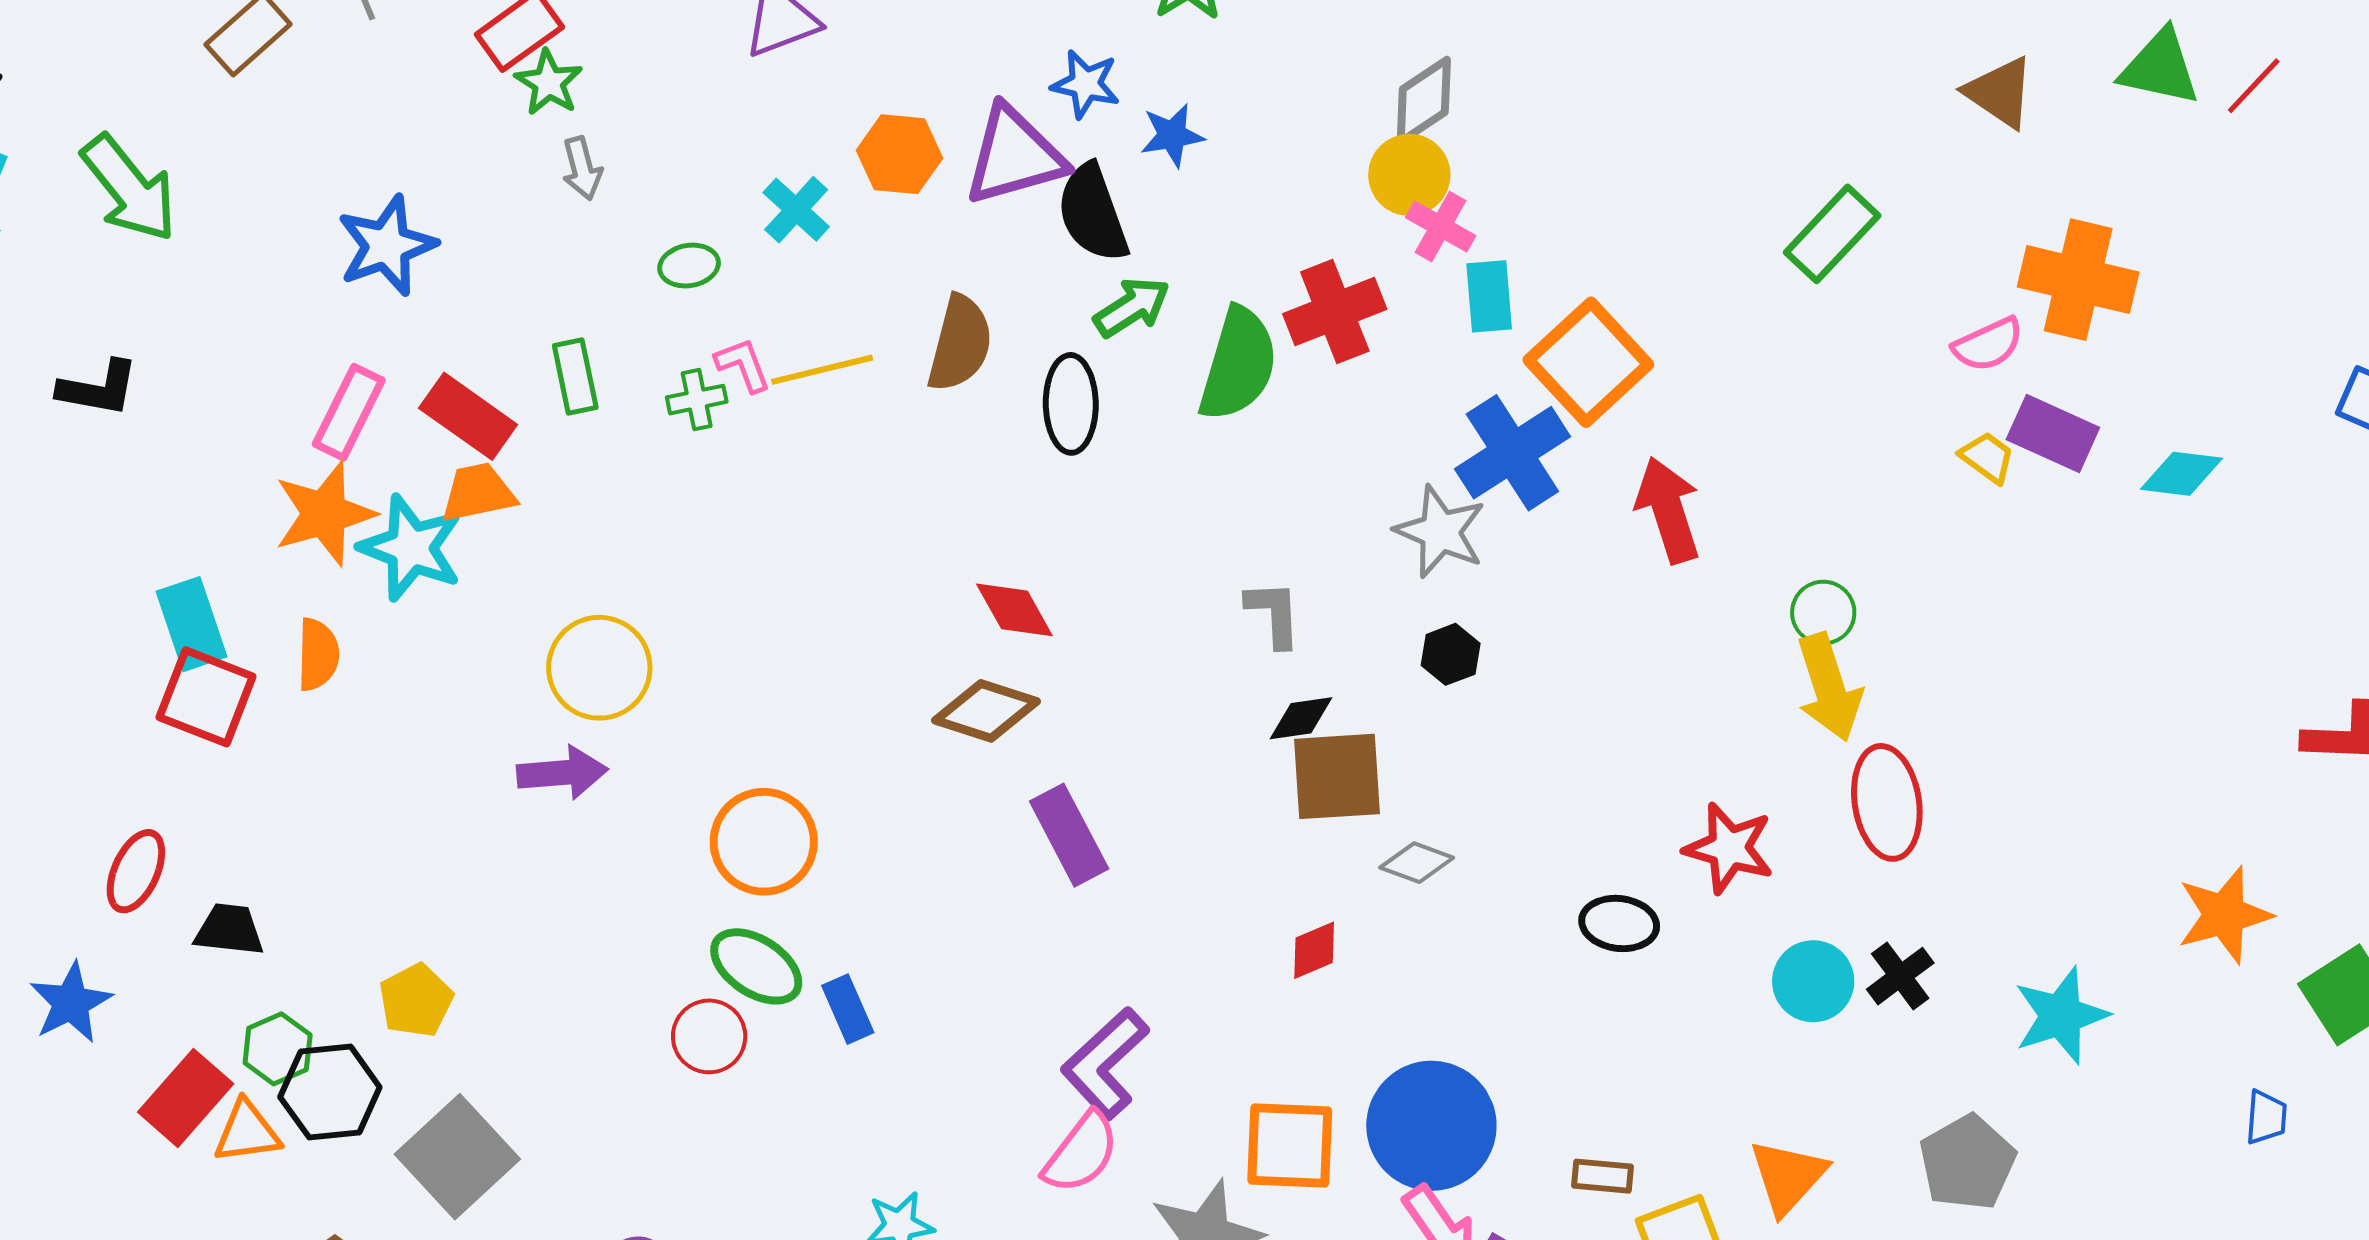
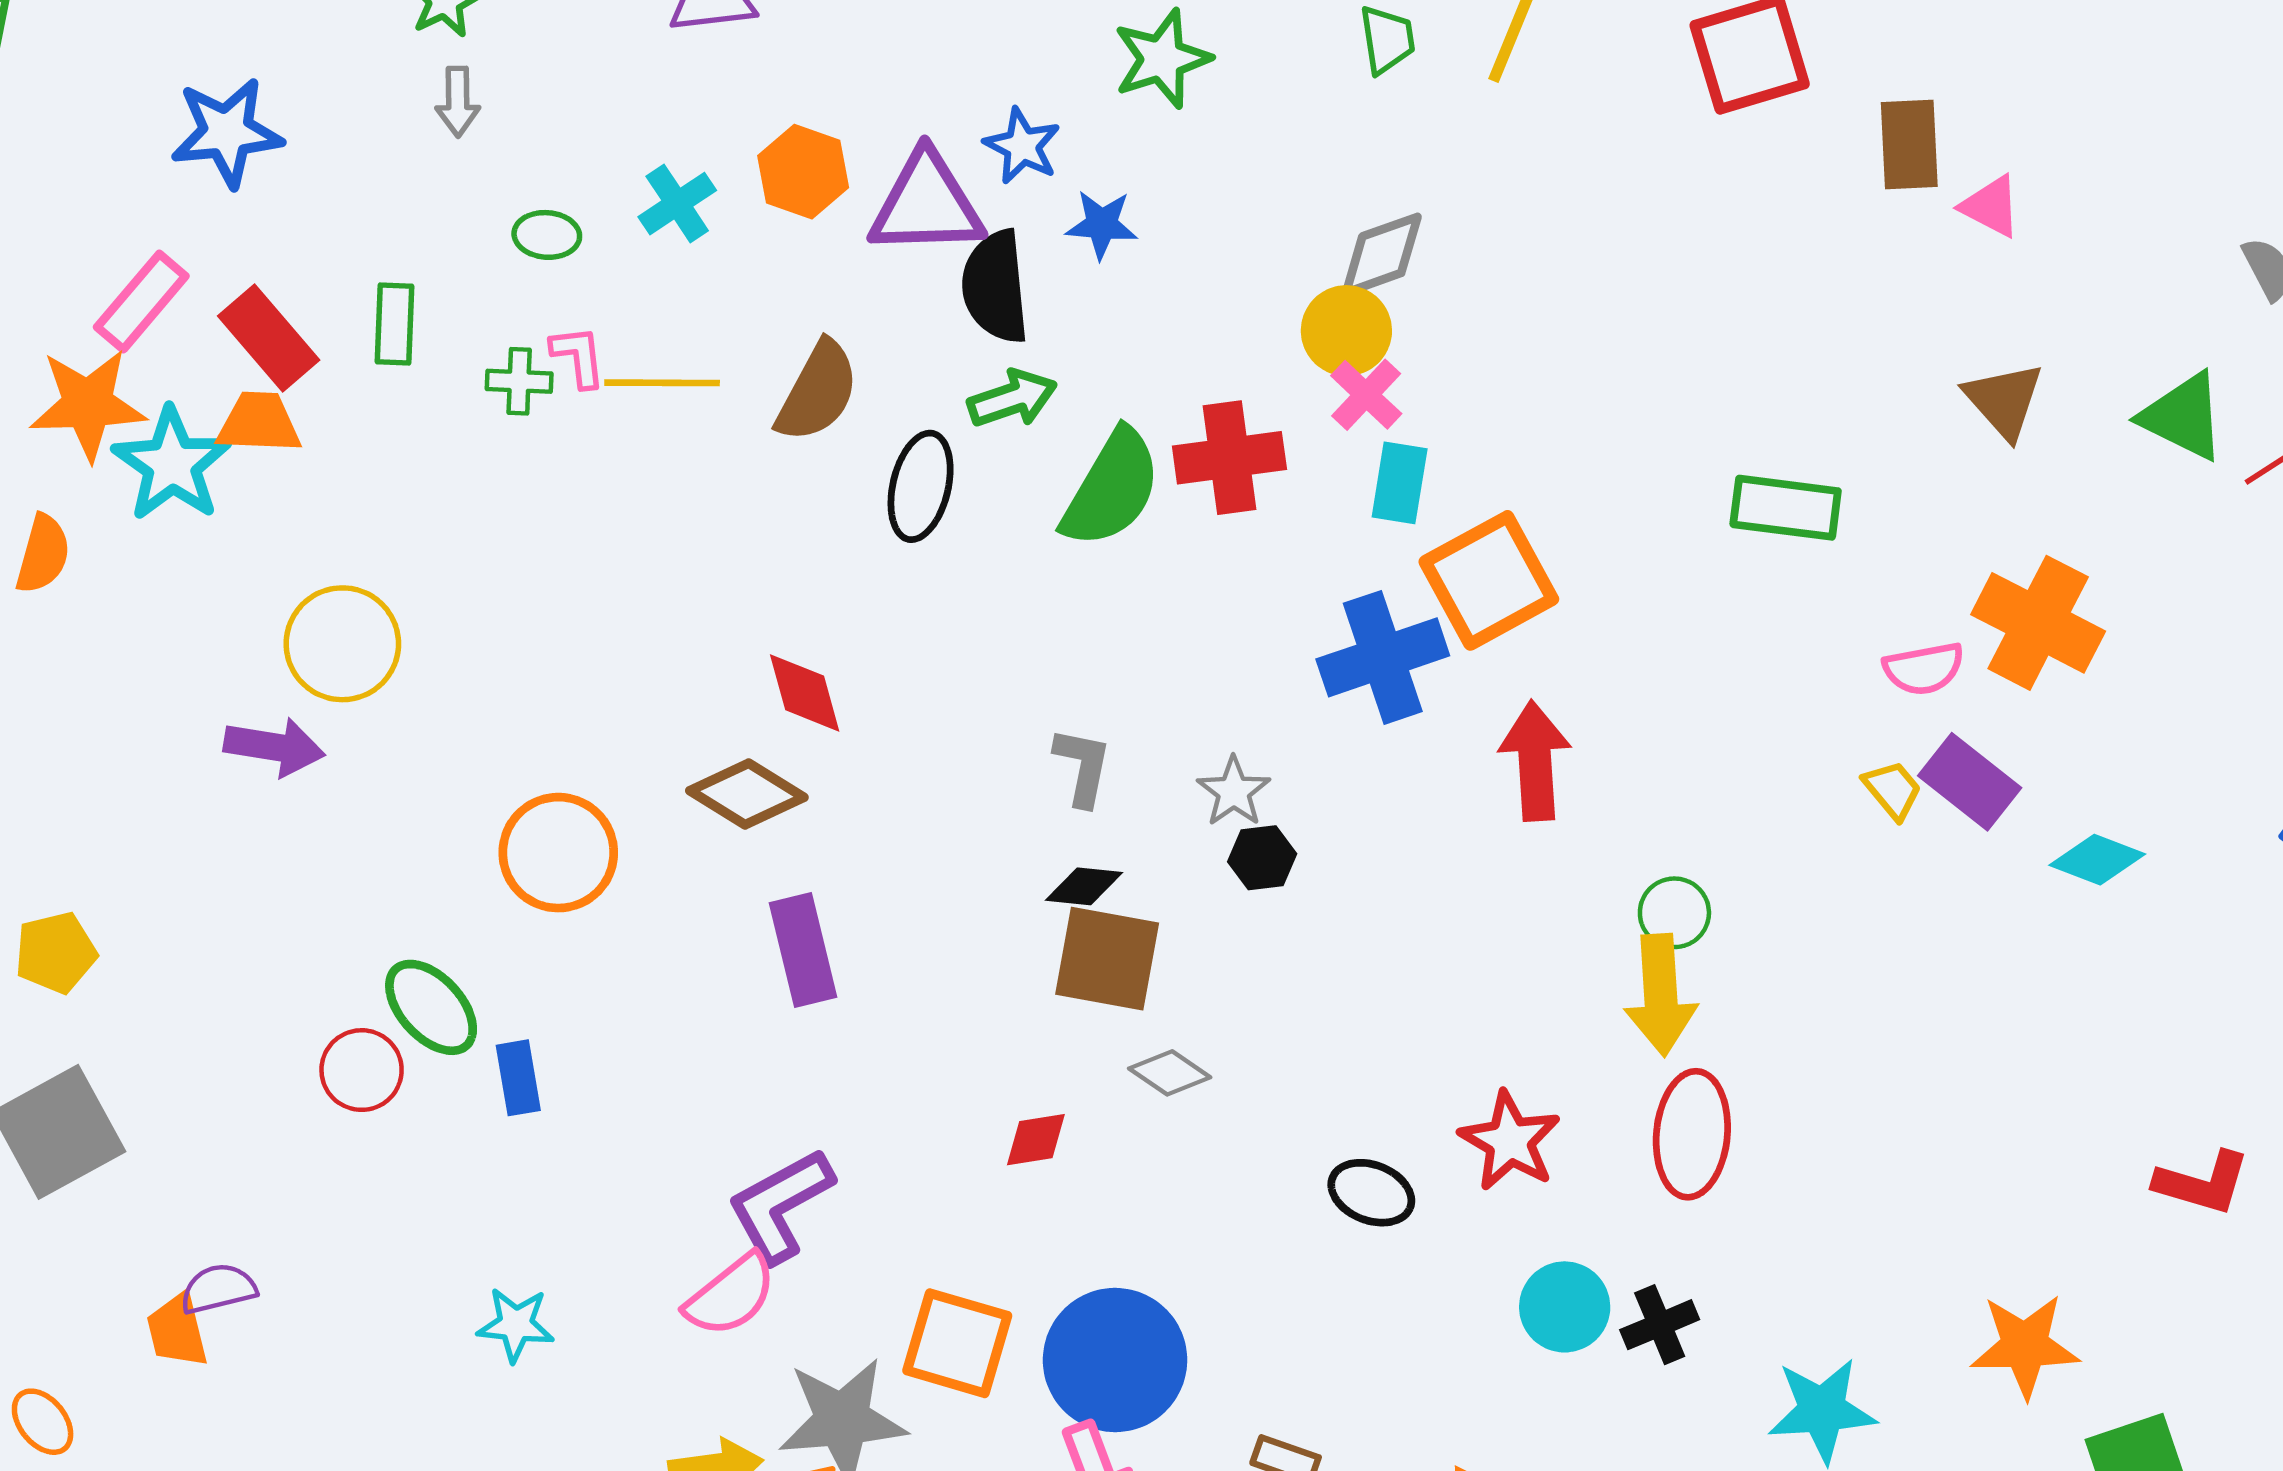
green rectangle: (1832, 234) -> (1786, 508), turned 40
gray star: (1440, 532) -> (1234, 792), moved, size x0.7
orange circle: (764, 842) -> (558, 853), moved

